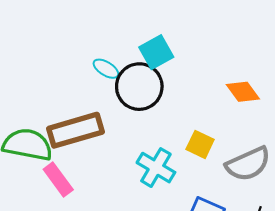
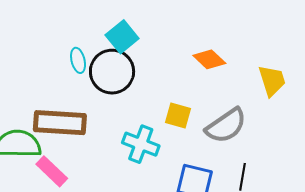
cyan ellipse: (106, 69) -> (78, 60), turned 55
brown rectangle: (76, 130) -> (60, 123), turned 30

